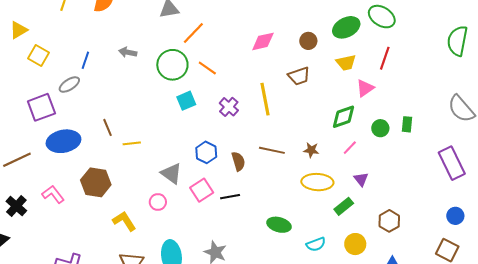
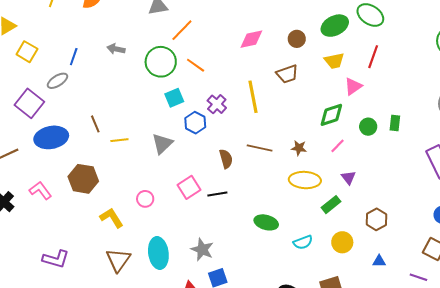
purple square: (41, 107) -> (29, 103), turned -32
blue hexagon: (206, 152) -> (195, 123), moved
gray triangle: (171, 173) -> (162, 144), moved, turned 40

